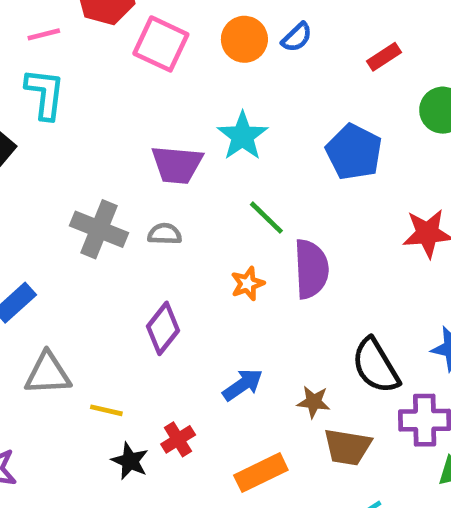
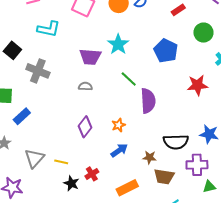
cyan L-shape: (45, 94) -> (49, 29), moved, turned 95
gray cross: (99, 229) -> (38, 71), moved
orange star: (248, 284) -> (119, 125), moved
black semicircle: (376, 366) -> (176, 142), turned -60
gray triangle: (48, 374) -> (34, 158), moved, turned -45

